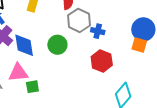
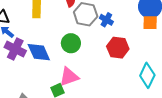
blue cross: (98, 31) -> (106, 20), turned 32
pink triangle: (18, 73) -> (69, 77), moved

